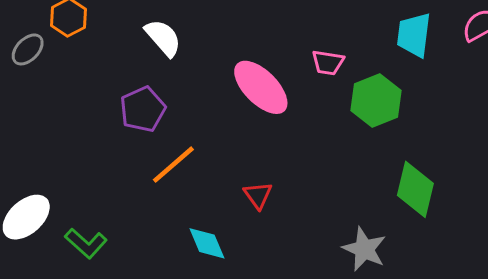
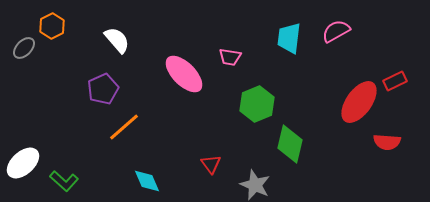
green hexagon: (376, 100) -> (257, 104), moved
red triangle: (258, 195) -> (211, 164), moved

